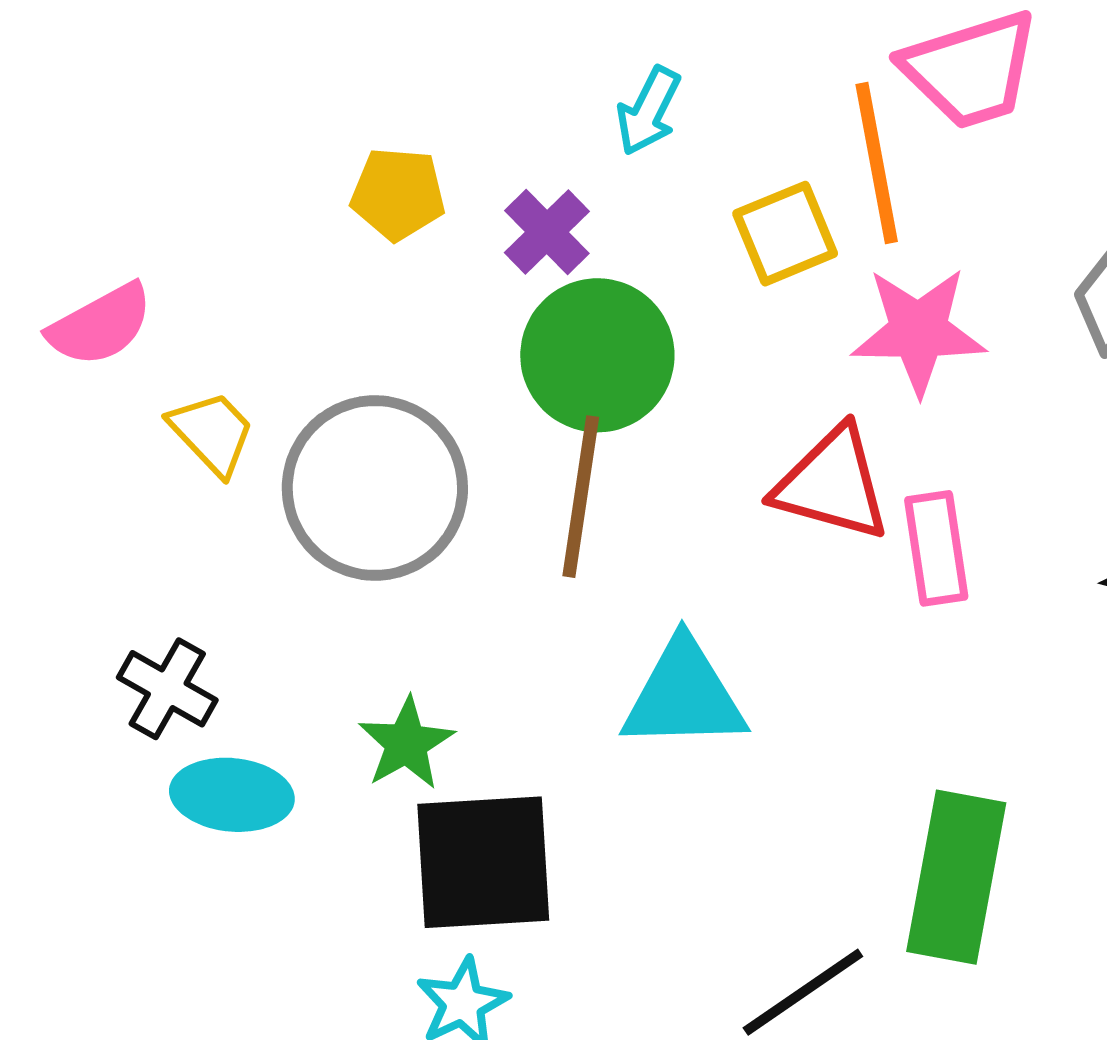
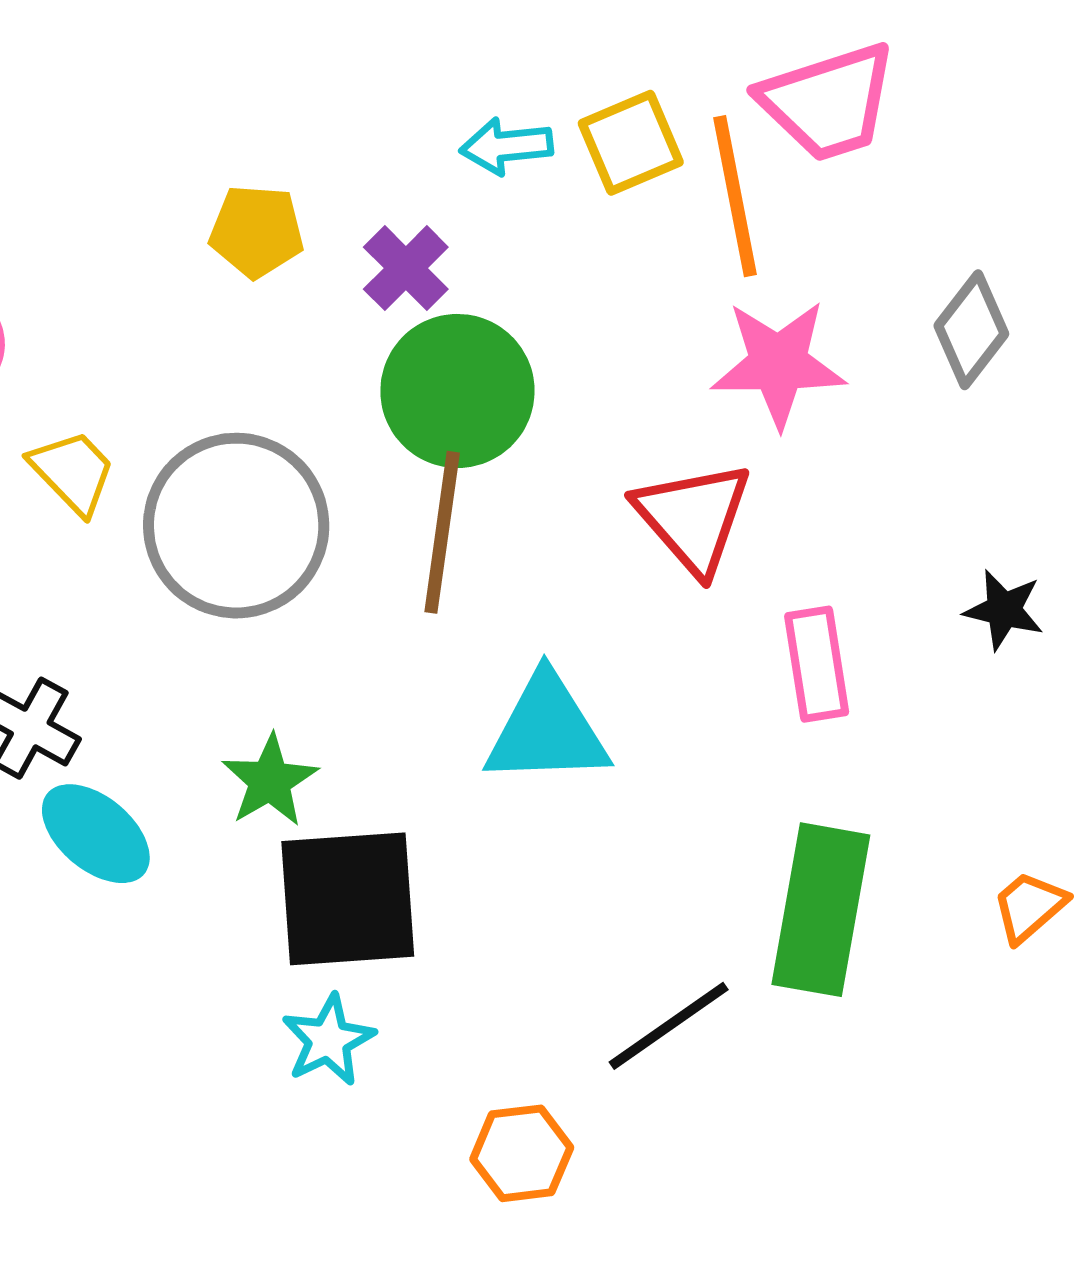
cyan arrow: (648, 111) -> (506, 146), turned 58
yellow square: (785, 234) -> (631, 143), moved
red triangle: (832, 484) -> (693, 517), turned 34
pink rectangle: (936, 548) -> (817, 664), moved
cyan ellipse: (232, 795) -> (96, 834), turned 35

